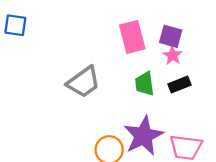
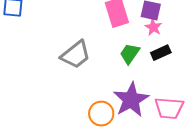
green trapezoid: (145, 84) -> (130, 54), turned 45

